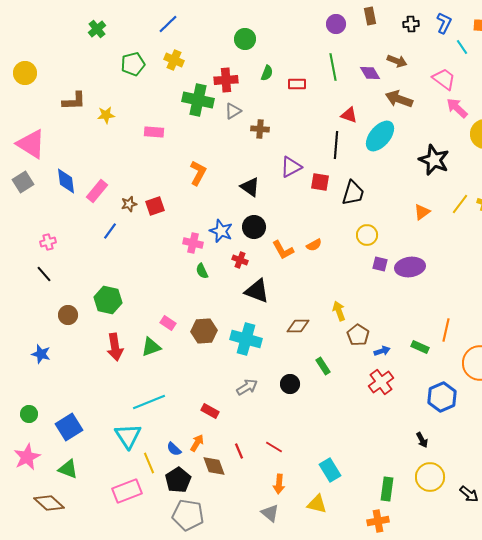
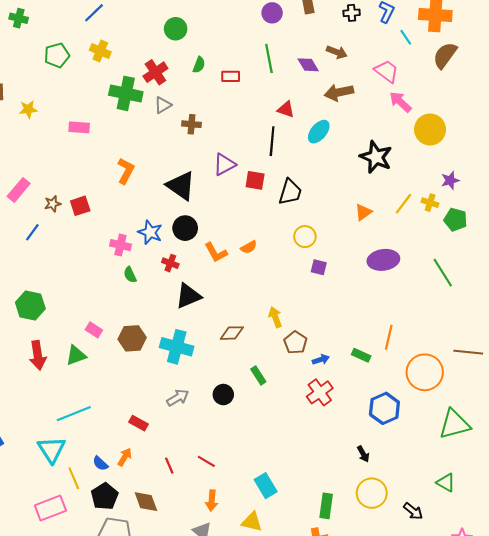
green cross: (97, 29) -> (19, 18), turned -36
red cross: (226, 80) -> (155, 72), turned -30
brown arrow: (399, 99) -> (339, 92), turned -32
cyan ellipse: (380, 136) -> (319, 132), size x0.7
black triangle: (250, 187) -> (181, 186), size x1.4
purple ellipse: (410, 267) -> (383, 260), moved
black triangle: (257, 291) -> (188, 296), turned -44
brown diamond: (214, 466) -> (146, 502), moved

